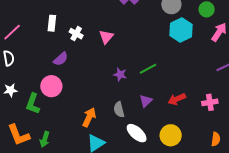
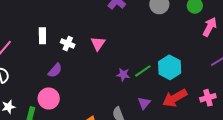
cyan hexagon: (181, 30) -> (170, 67), moved
purple star: (120, 75) -> (123, 75), moved
red arrow: (177, 99) -> (175, 98), size x1.4

